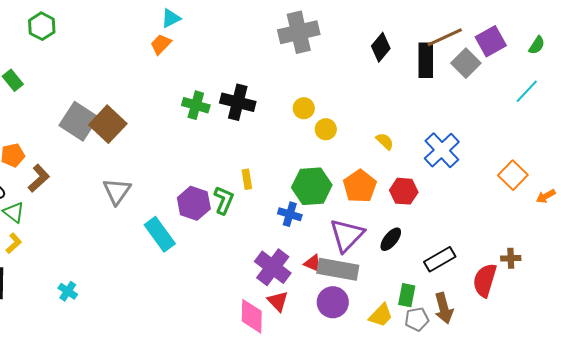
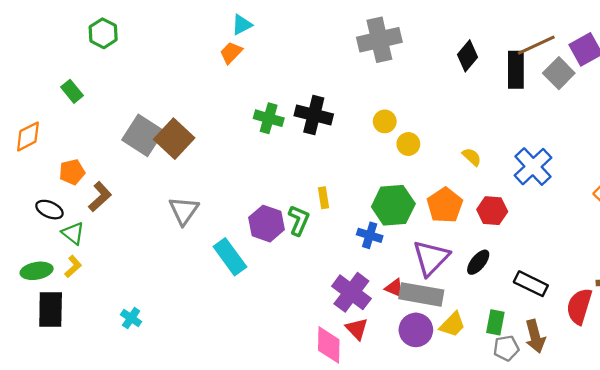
black rectangle: (440, 259) -> (531, 284), turned 56
yellow trapezoid: (381, 315) -> (452, 325), moved

